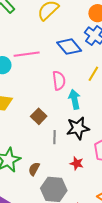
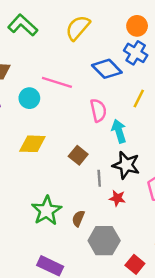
pink line: (27, 54) -> (57, 82), turned 30
black star: (78, 128) -> (126, 165), turned 30
red star: (77, 163) -> (117, 198), moved

